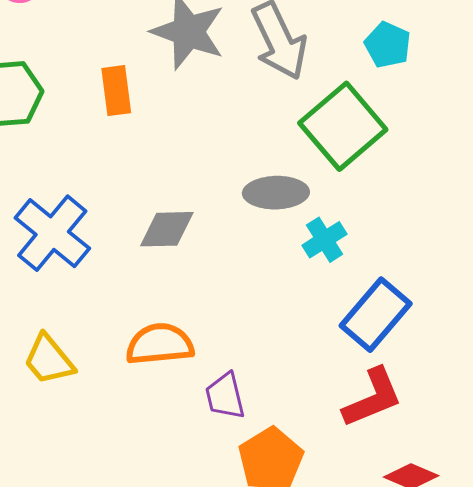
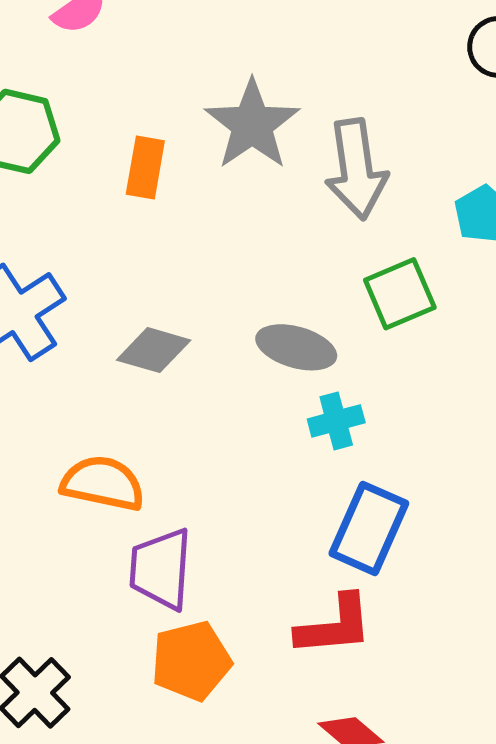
green square: (343, 126) -> (400, 294), size x0.7
blue rectangle: (376, 315) -> (369, 528), turned -34
purple trapezoid: (225, 396) -> (161, 569), size x1.4

